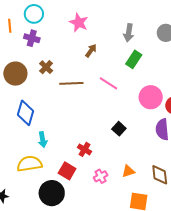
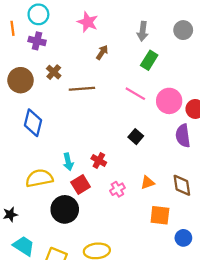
pink line: (108, 83) -> (135, 94), moved
cyan arrow: (43, 140) -> (68, 162), moved
red square: (67, 171) -> (81, 185), turned 30

